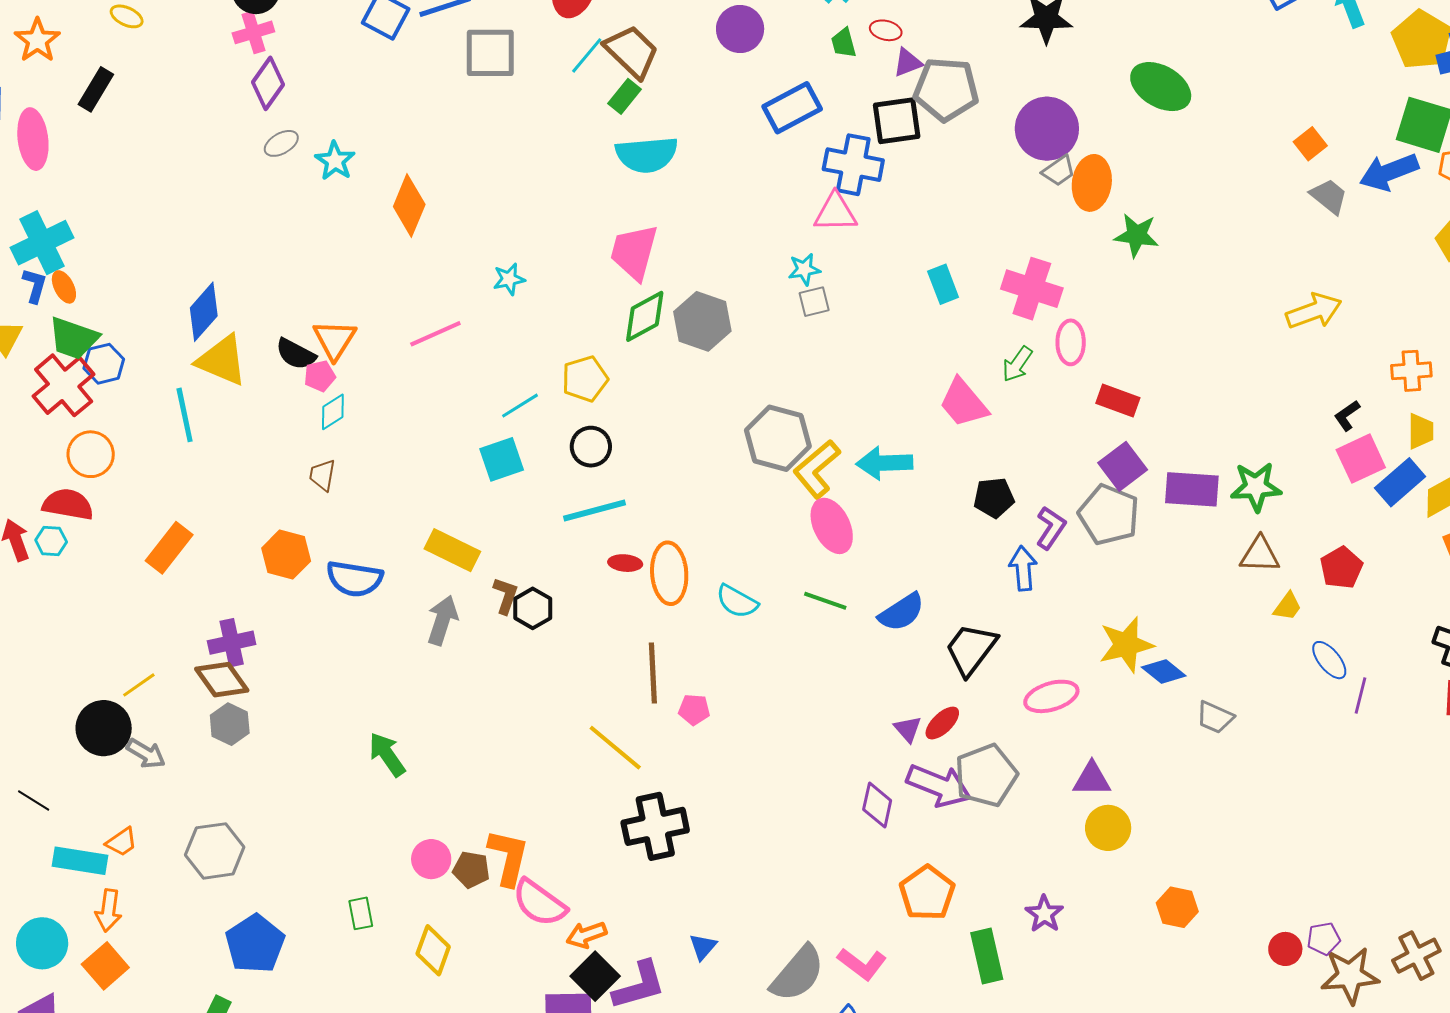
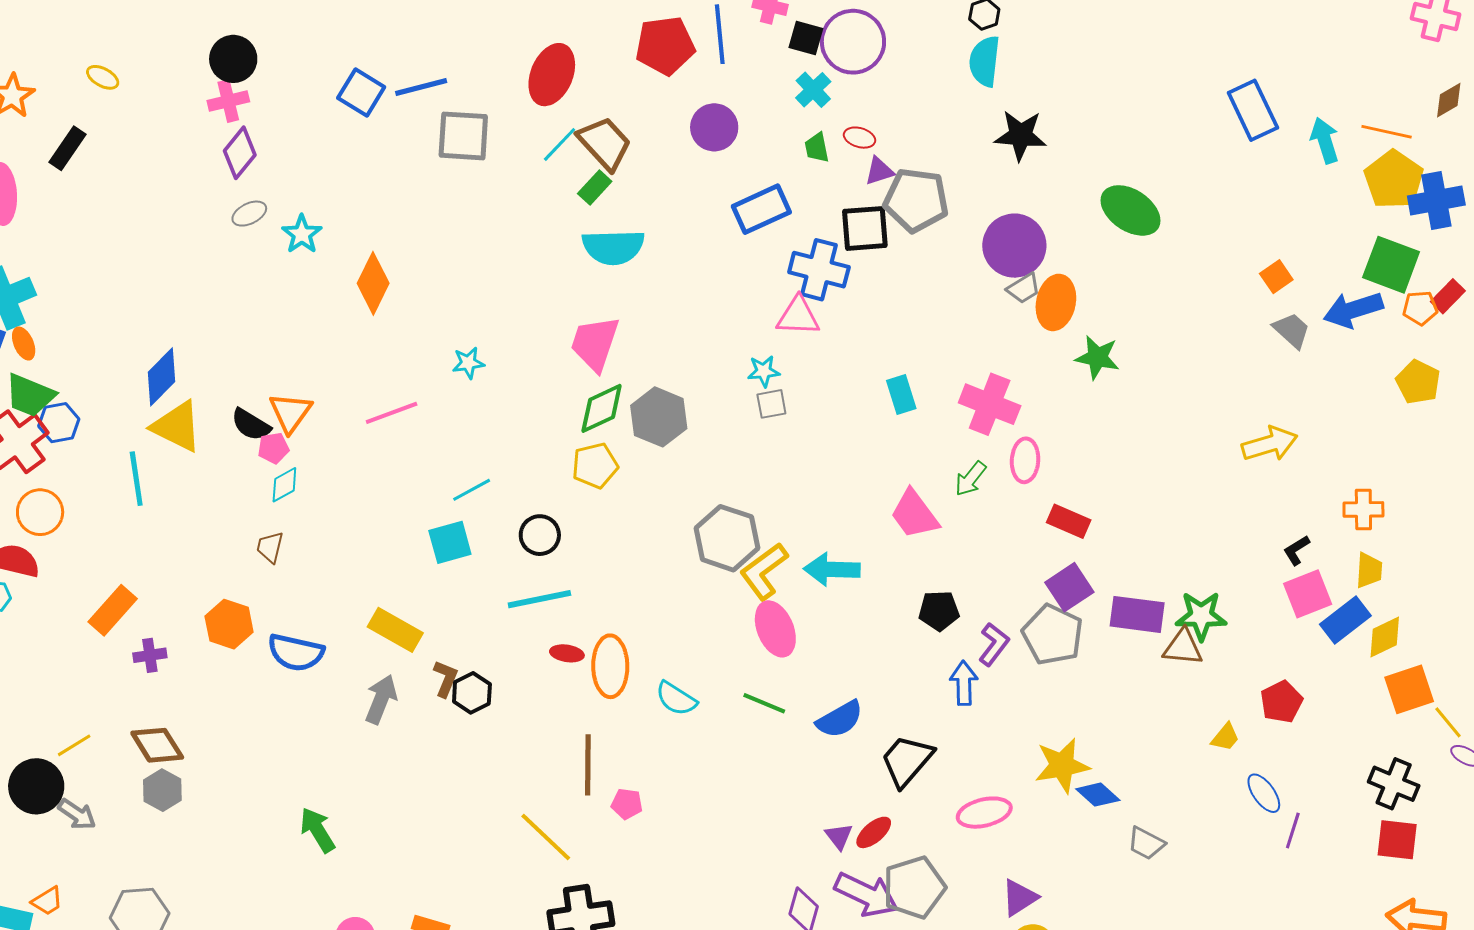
yellow pentagon: (585, 379) -> (595, 466), moved
brown triangle: (1260, 555) -> (1183, 647), moved
purple cross: (232, 643) -> (150, 655), moved, size x0.7
purple triangle: (1092, 779) -> (1019, 898), turned -36

